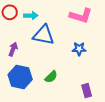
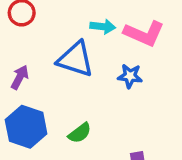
cyan arrow: (31, 16) -> (103, 27), moved
blue star: (79, 49) -> (130, 76), moved

